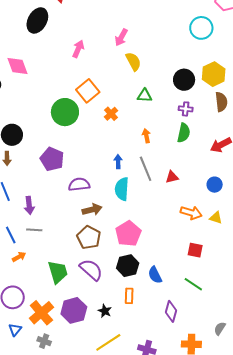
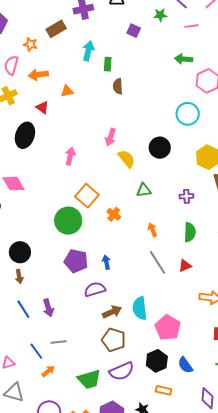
black circle: (184, 80) -> (160, 148), moved
green semicircle: (184, 133) -> (190, 232), moved
purple pentagon: (52, 159) -> (76, 261), moved
blue arrow: (118, 162) -> (106, 262), moved
cyan semicircle: (122, 189) -> (140, 308), moved
purple arrow: (29, 205) -> (48, 308), moved
pink pentagon: (128, 234) -> (168, 328), moved
purple semicircle: (91, 270) -> (122, 371), turned 125
green trapezoid: (58, 272) -> (89, 379), turned 100
orange rectangle: (129, 296) -> (164, 390), turned -70

